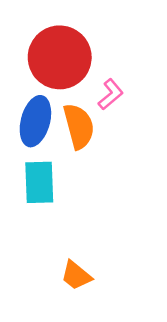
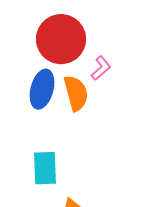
cyan rectangle: (39, 182) -> (45, 168), moved

